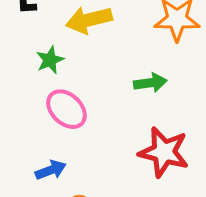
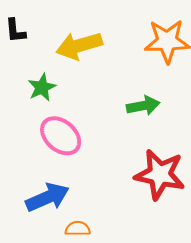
blue arrow: (51, 170) -> (47, 197), size x1.4

